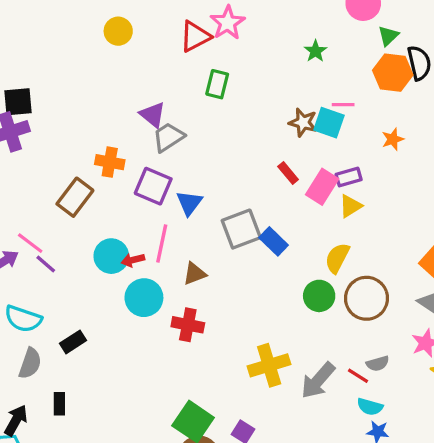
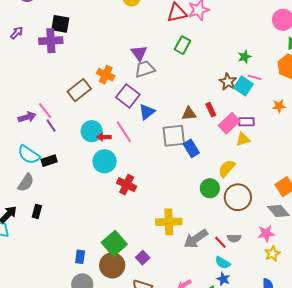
green star: (315, 51) -> (244, 57), moved
pink line: (162, 243) -> (124, 132), turned -60
brown triangle: (195, 274) -> (189, 114), moved
black rectangle: (73, 342) -> (49, 161), moved

